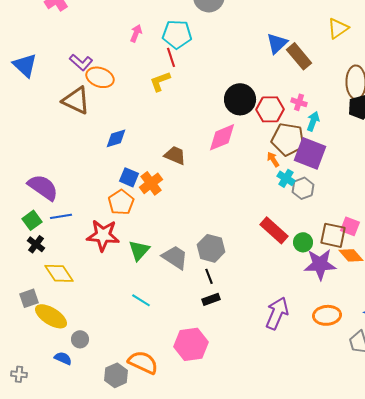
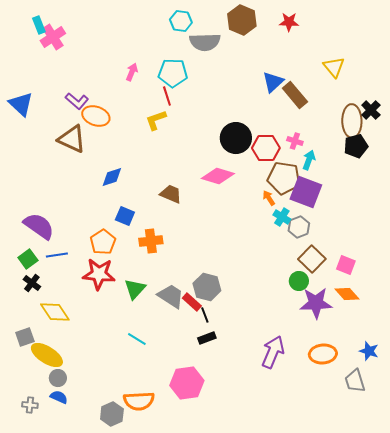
yellow triangle: (338, 28) -> (334, 67), turned -35
pink diamond: (222, 137) -> (218, 176), turned 40
orange cross: (151, 183) -> (151, 241), moved, turned 30
orange pentagon: (121, 202) -> (103, 242), moved
red rectangle: (274, 230) -> (192, 302), moved, size x0.7
brown square: (333, 235) -> (312, 259), moved, turned 32
gray circle: (80, 339) -> (58, 378), moved
orange semicircle: (143, 362) -> (139, 401), turned 152
gray cross: (19, 374) -> (30, 405), moved

